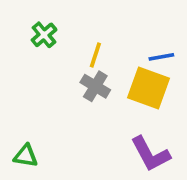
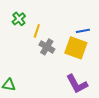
yellow line: (95, 55) -> (37, 31), moved

